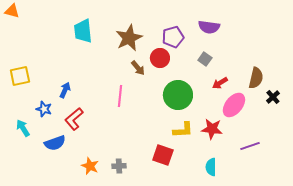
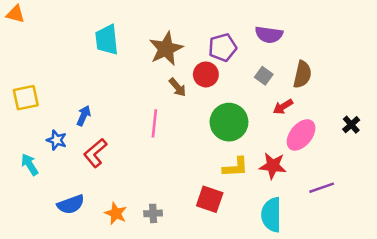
brown semicircle: (256, 78) -> (302, 74), moved
blue semicircle: (55, 143) -> (71, 204), moved
cyan semicircle: (211, 167) -> (271, 215), size x1.5

